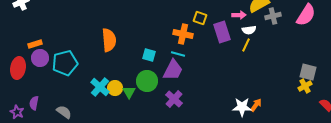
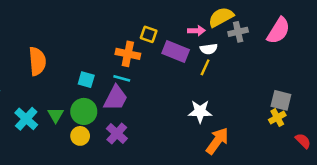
purple rectangle: (222, 32) -> (176, 51), turned -50
yellow circle: (115, 88) -> (80, 136), moved
green triangle: (129, 92) -> (56, 115), moved
orange arrow: (256, 105) -> (217, 141), size x1.6
white star: (242, 107) -> (200, 111), moved

